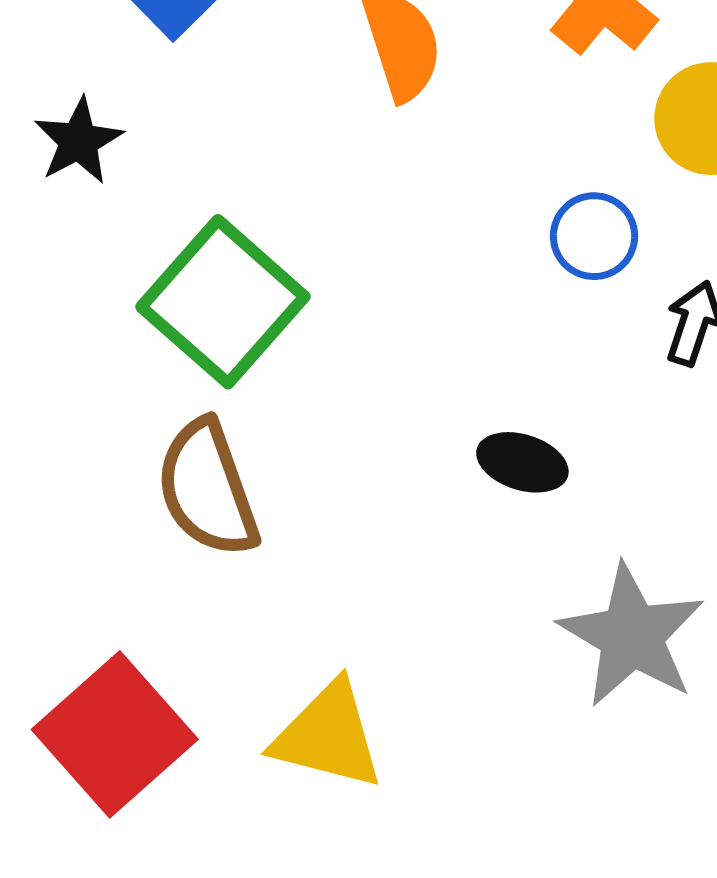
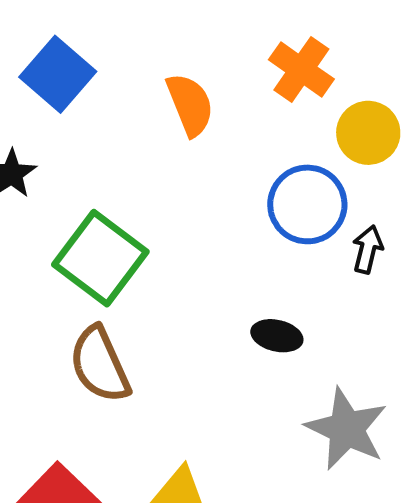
blue circle: (594, 236) -> (307, 204), size x1.6

